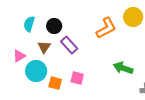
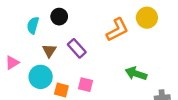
black circle: (54, 26) -> (59, 17), moved
pink triangle: (19, 56) -> (12, 63), moved

